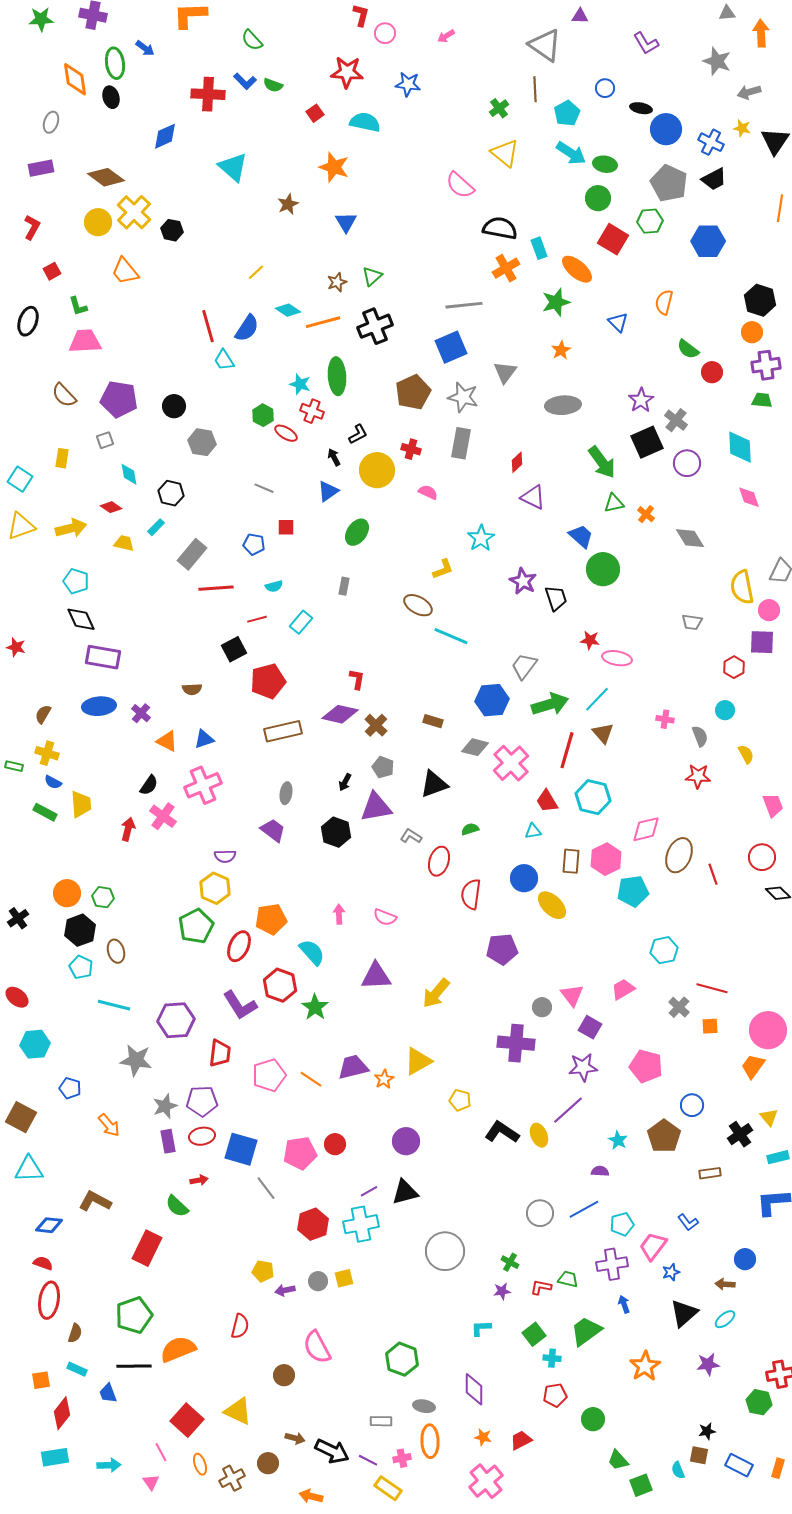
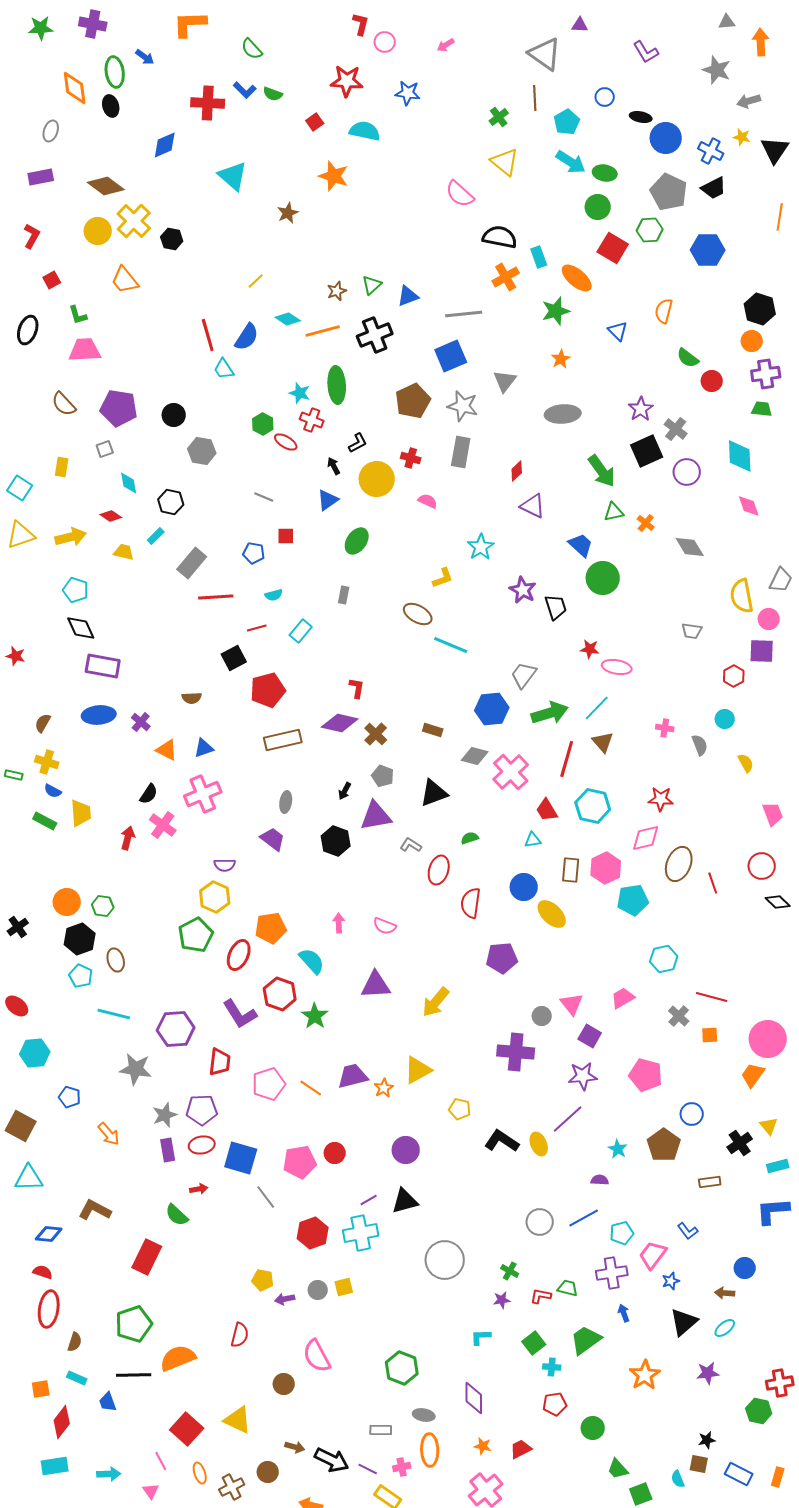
blue triangle: (346, 222) -> (408, 296), moved, turned 40
red star: (698, 776) -> (661, 799), moved

